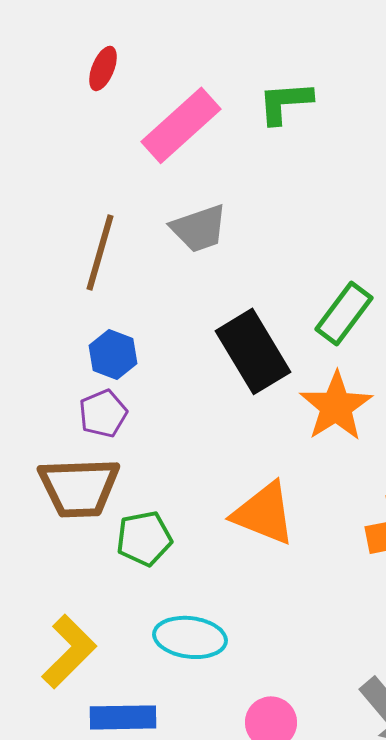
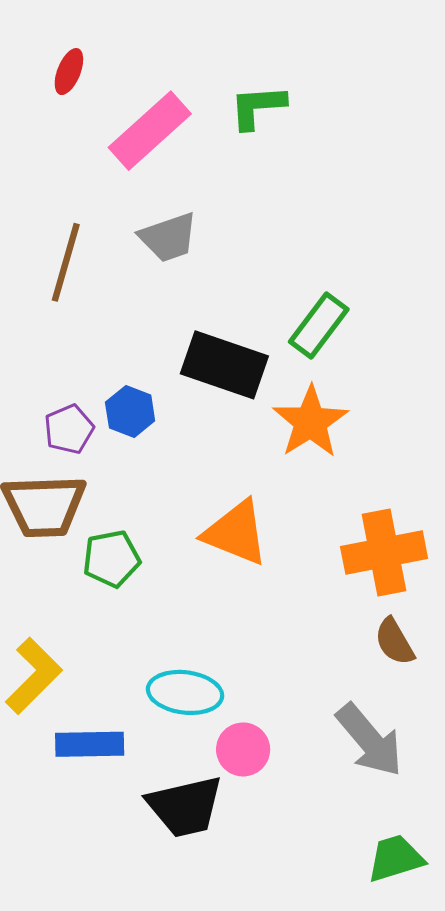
black rectangle: (253, 351) -> (224, 365), turned -40
blue hexagon: (113, 354) -> (130, 412), moved
cyan ellipse: (190, 637) -> (185, 692), moved

